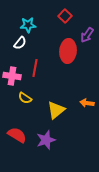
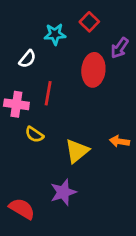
cyan star: (28, 25) -> (55, 34), moved
red semicircle: (17, 135) -> (22, 209), moved

